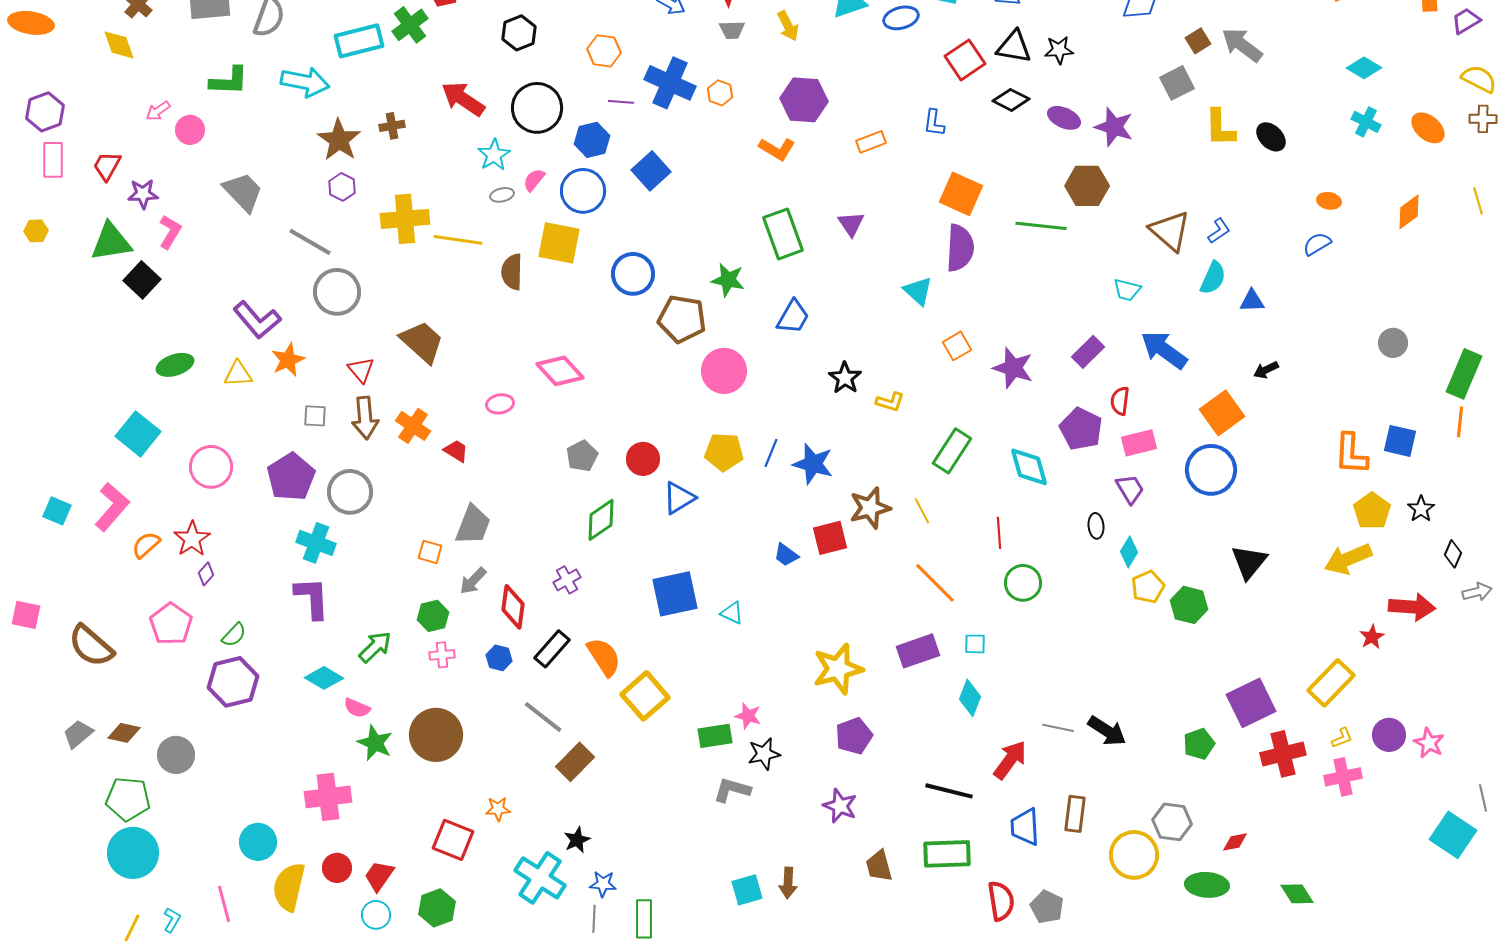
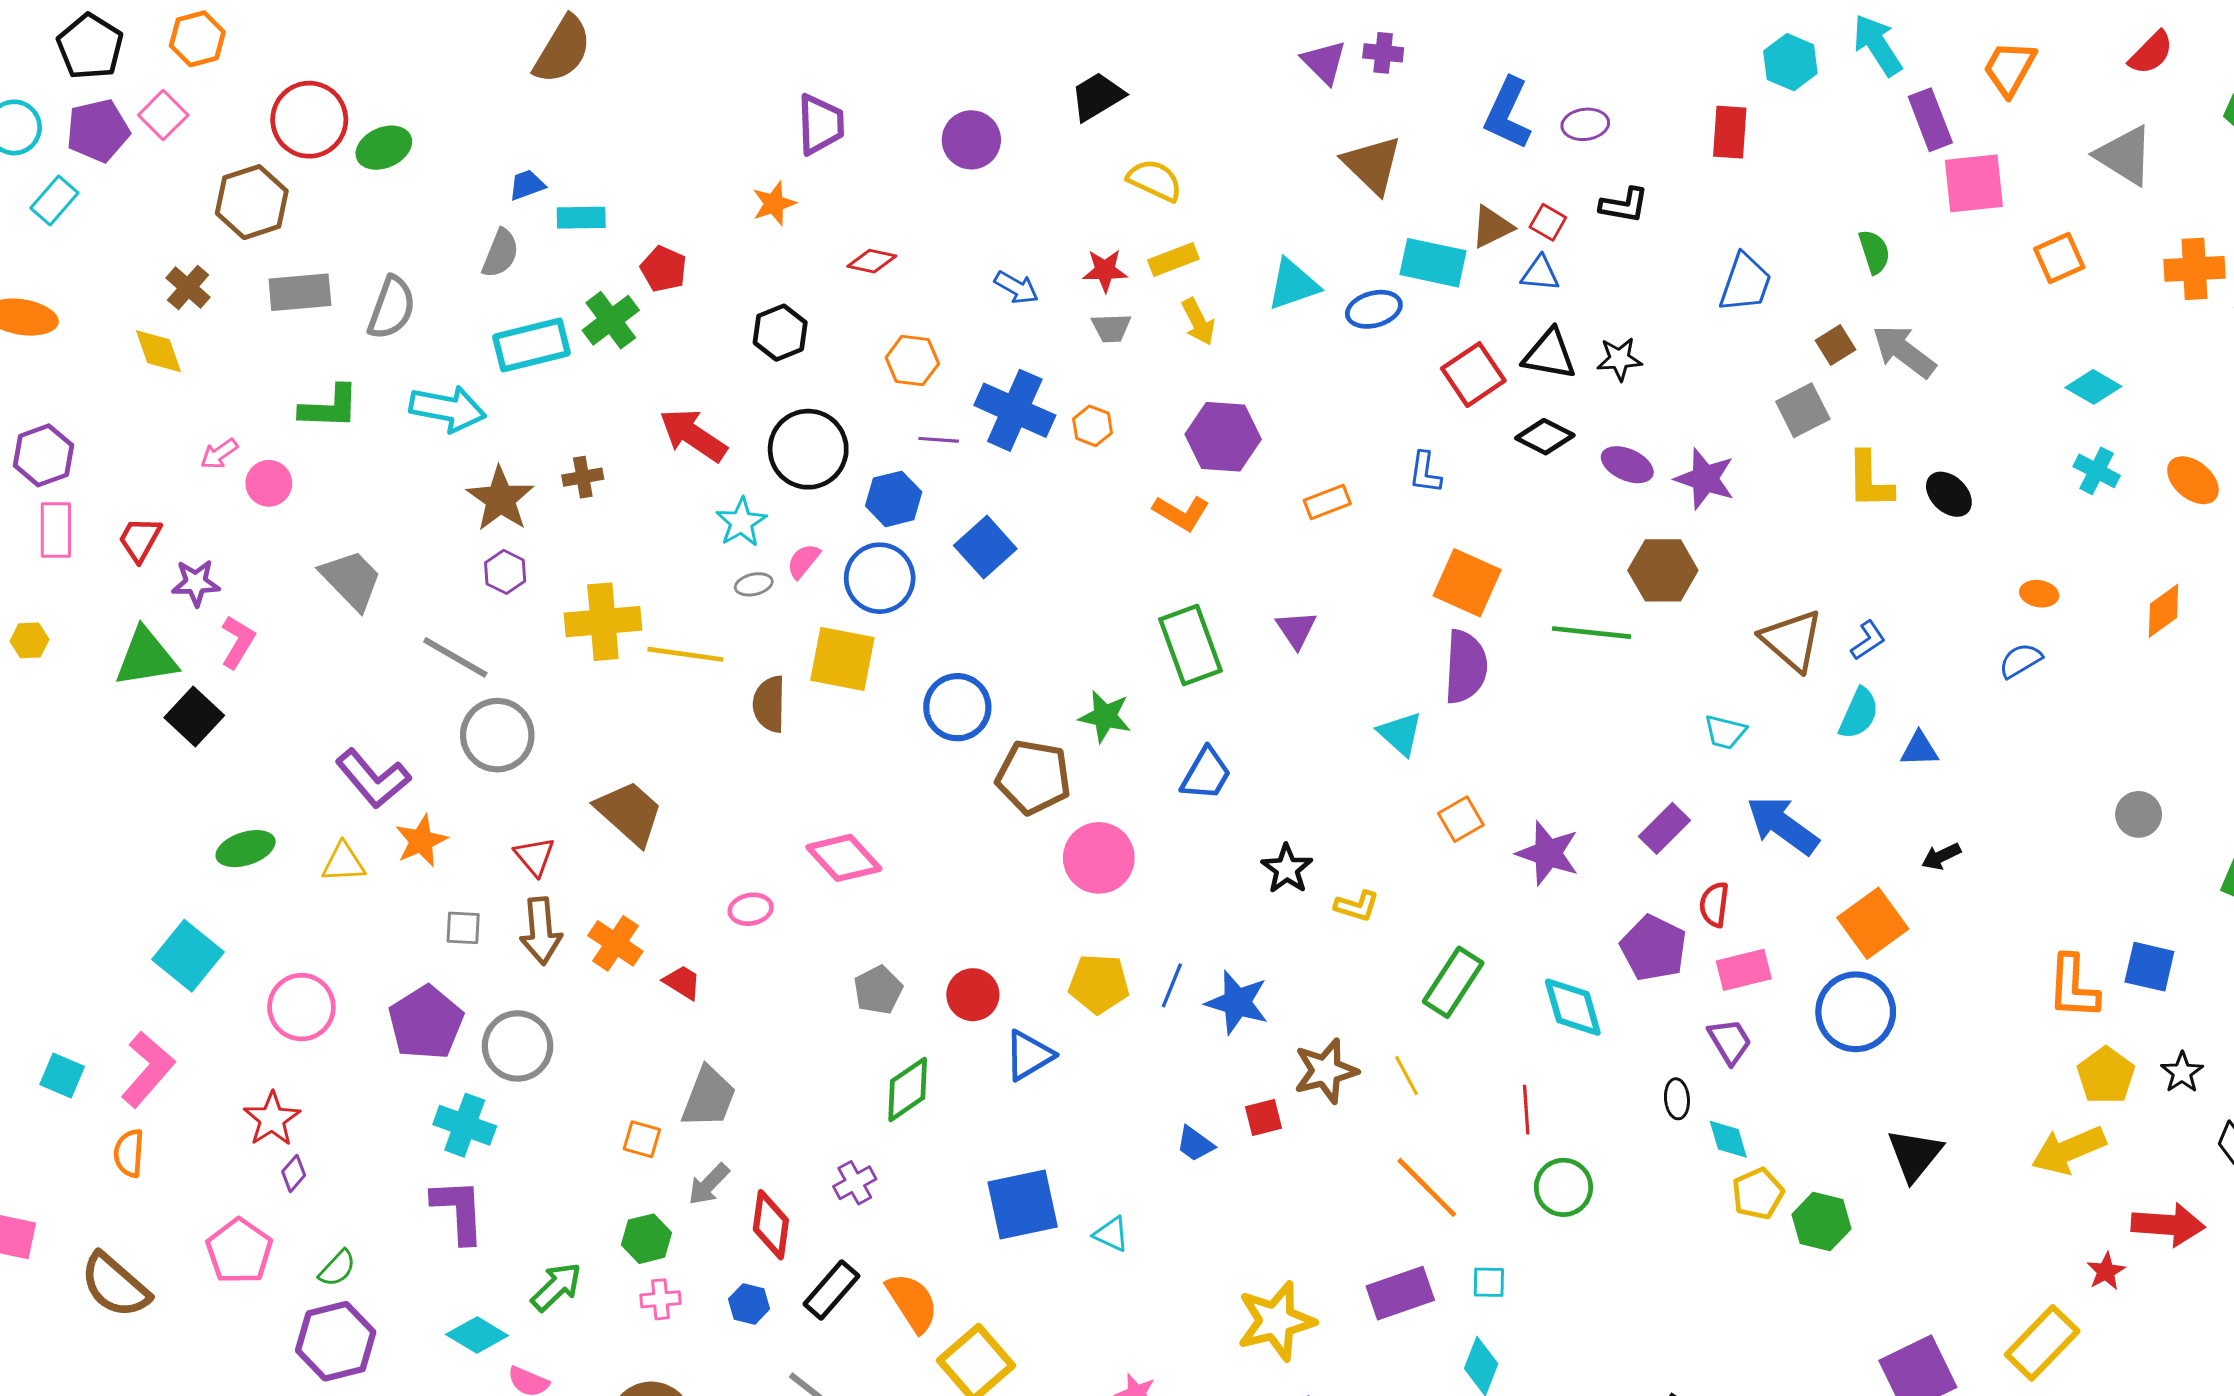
red square: (830, 538) -> (1264, 1117), size x0.7
orange semicircle: (146, 545) -> (129, 1153), moved, turned -44
cyan diamond: (1129, 552) -> (1728, 1139), turned -48

